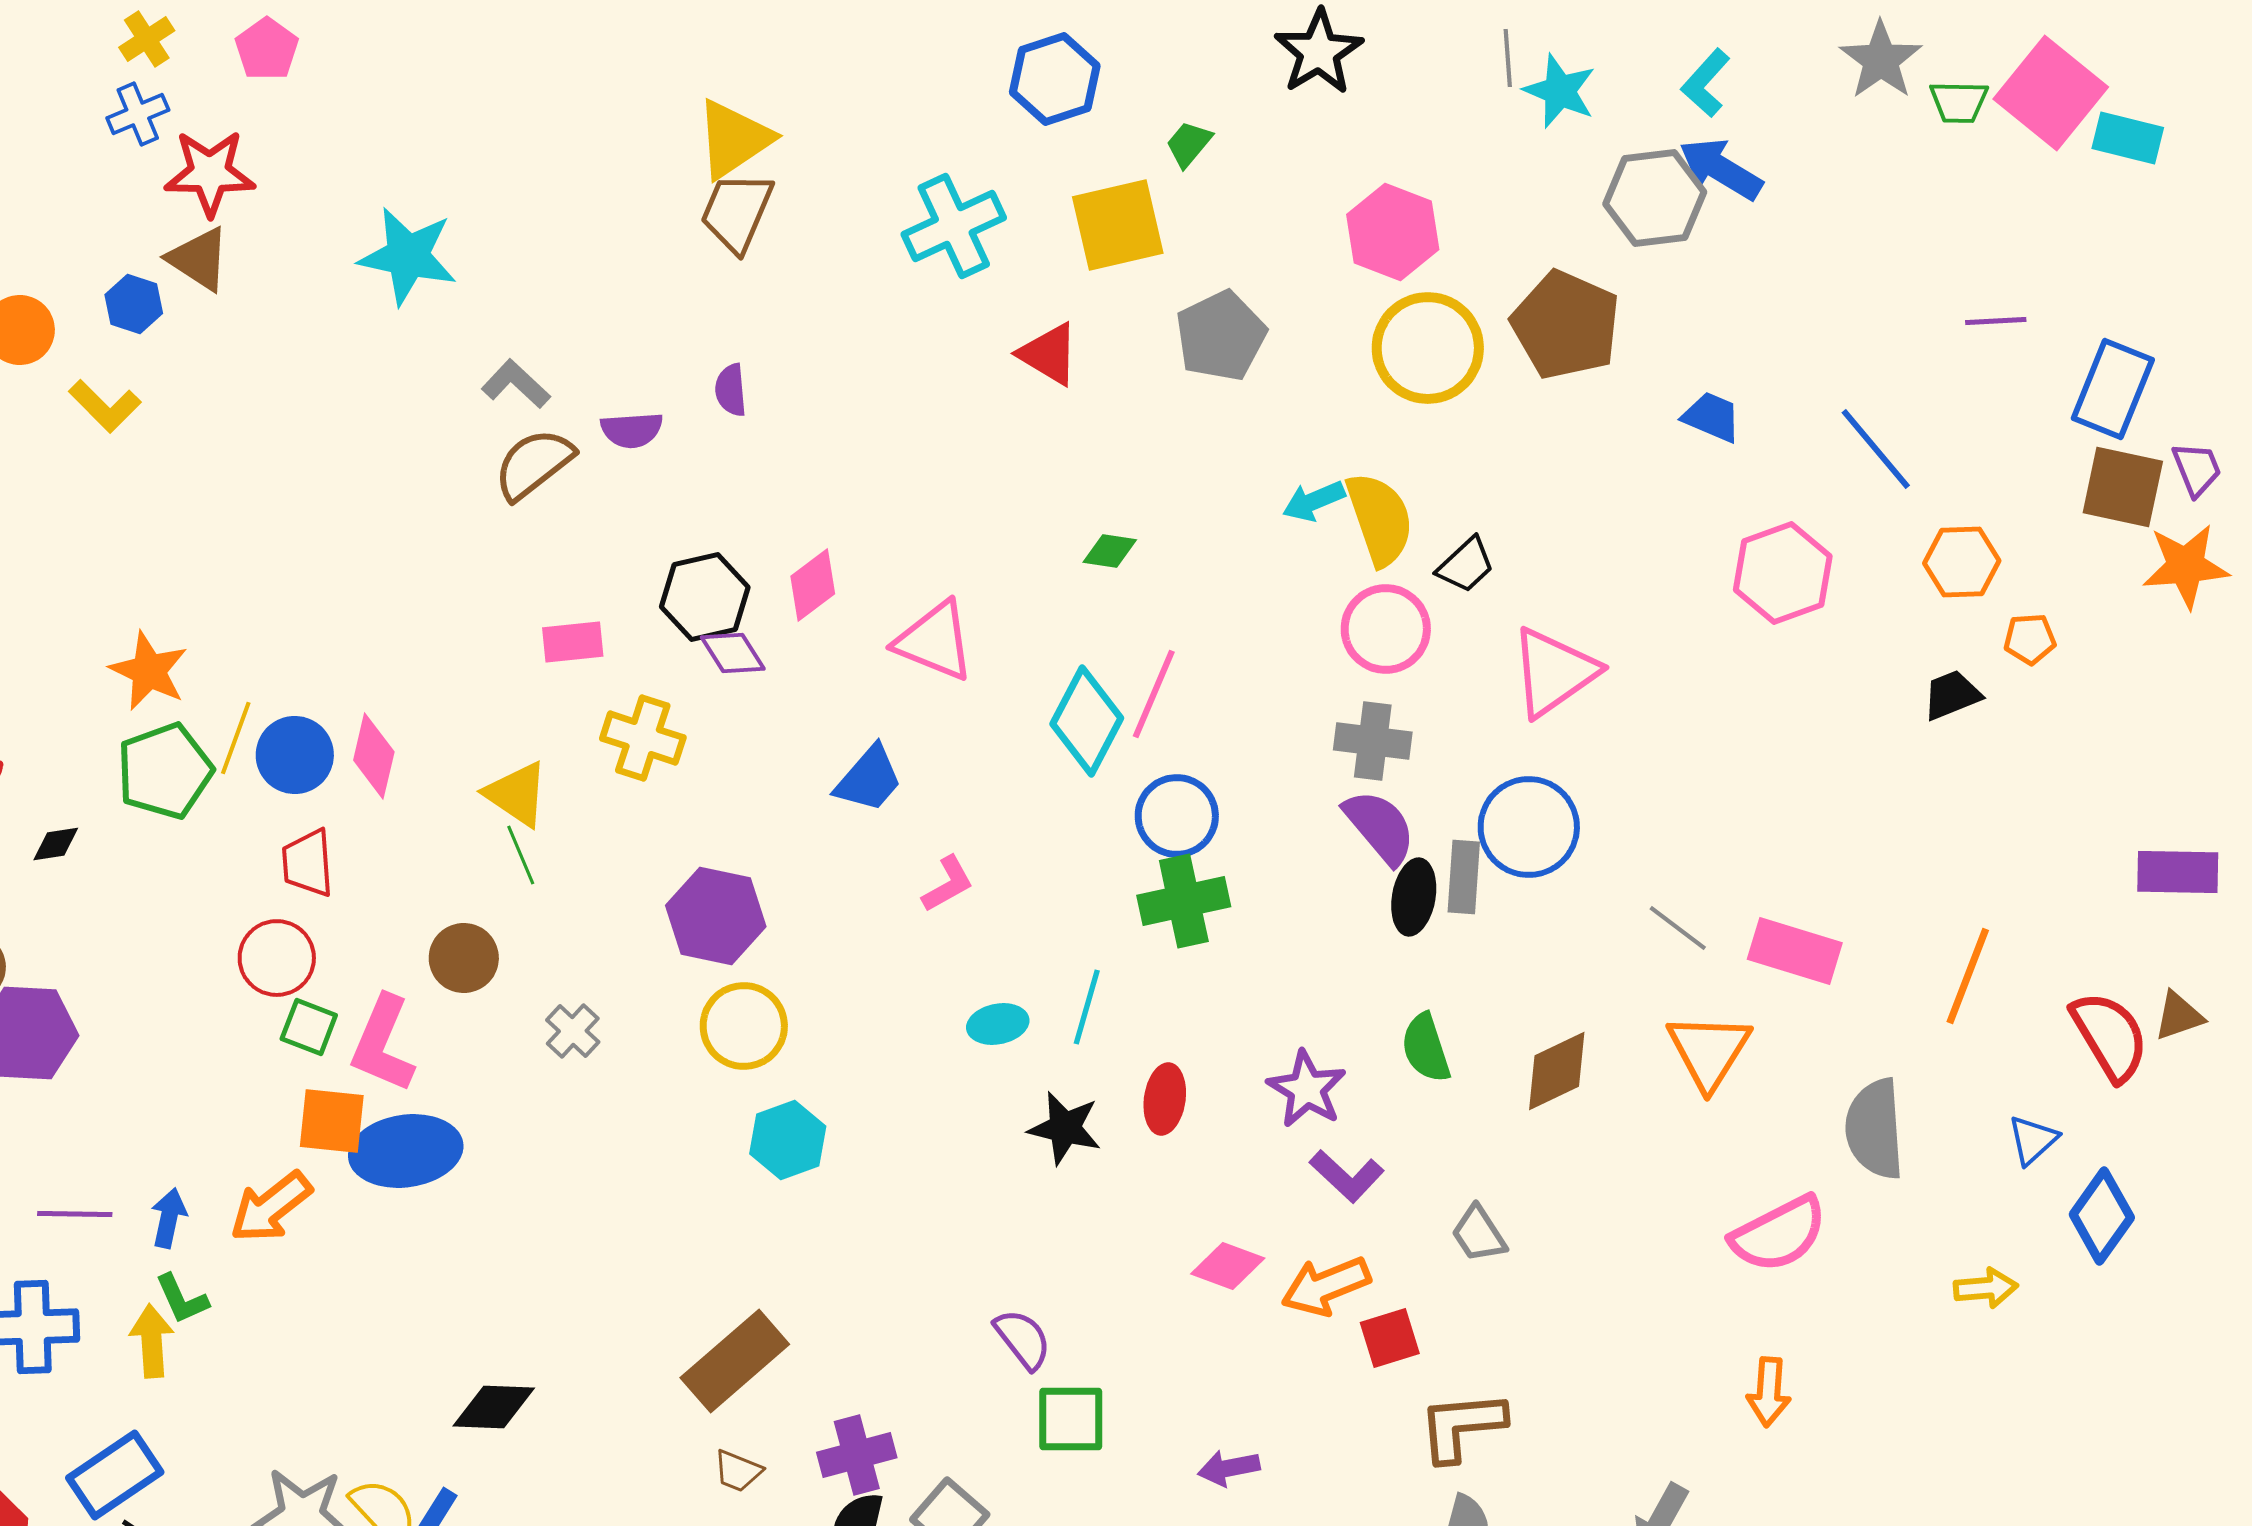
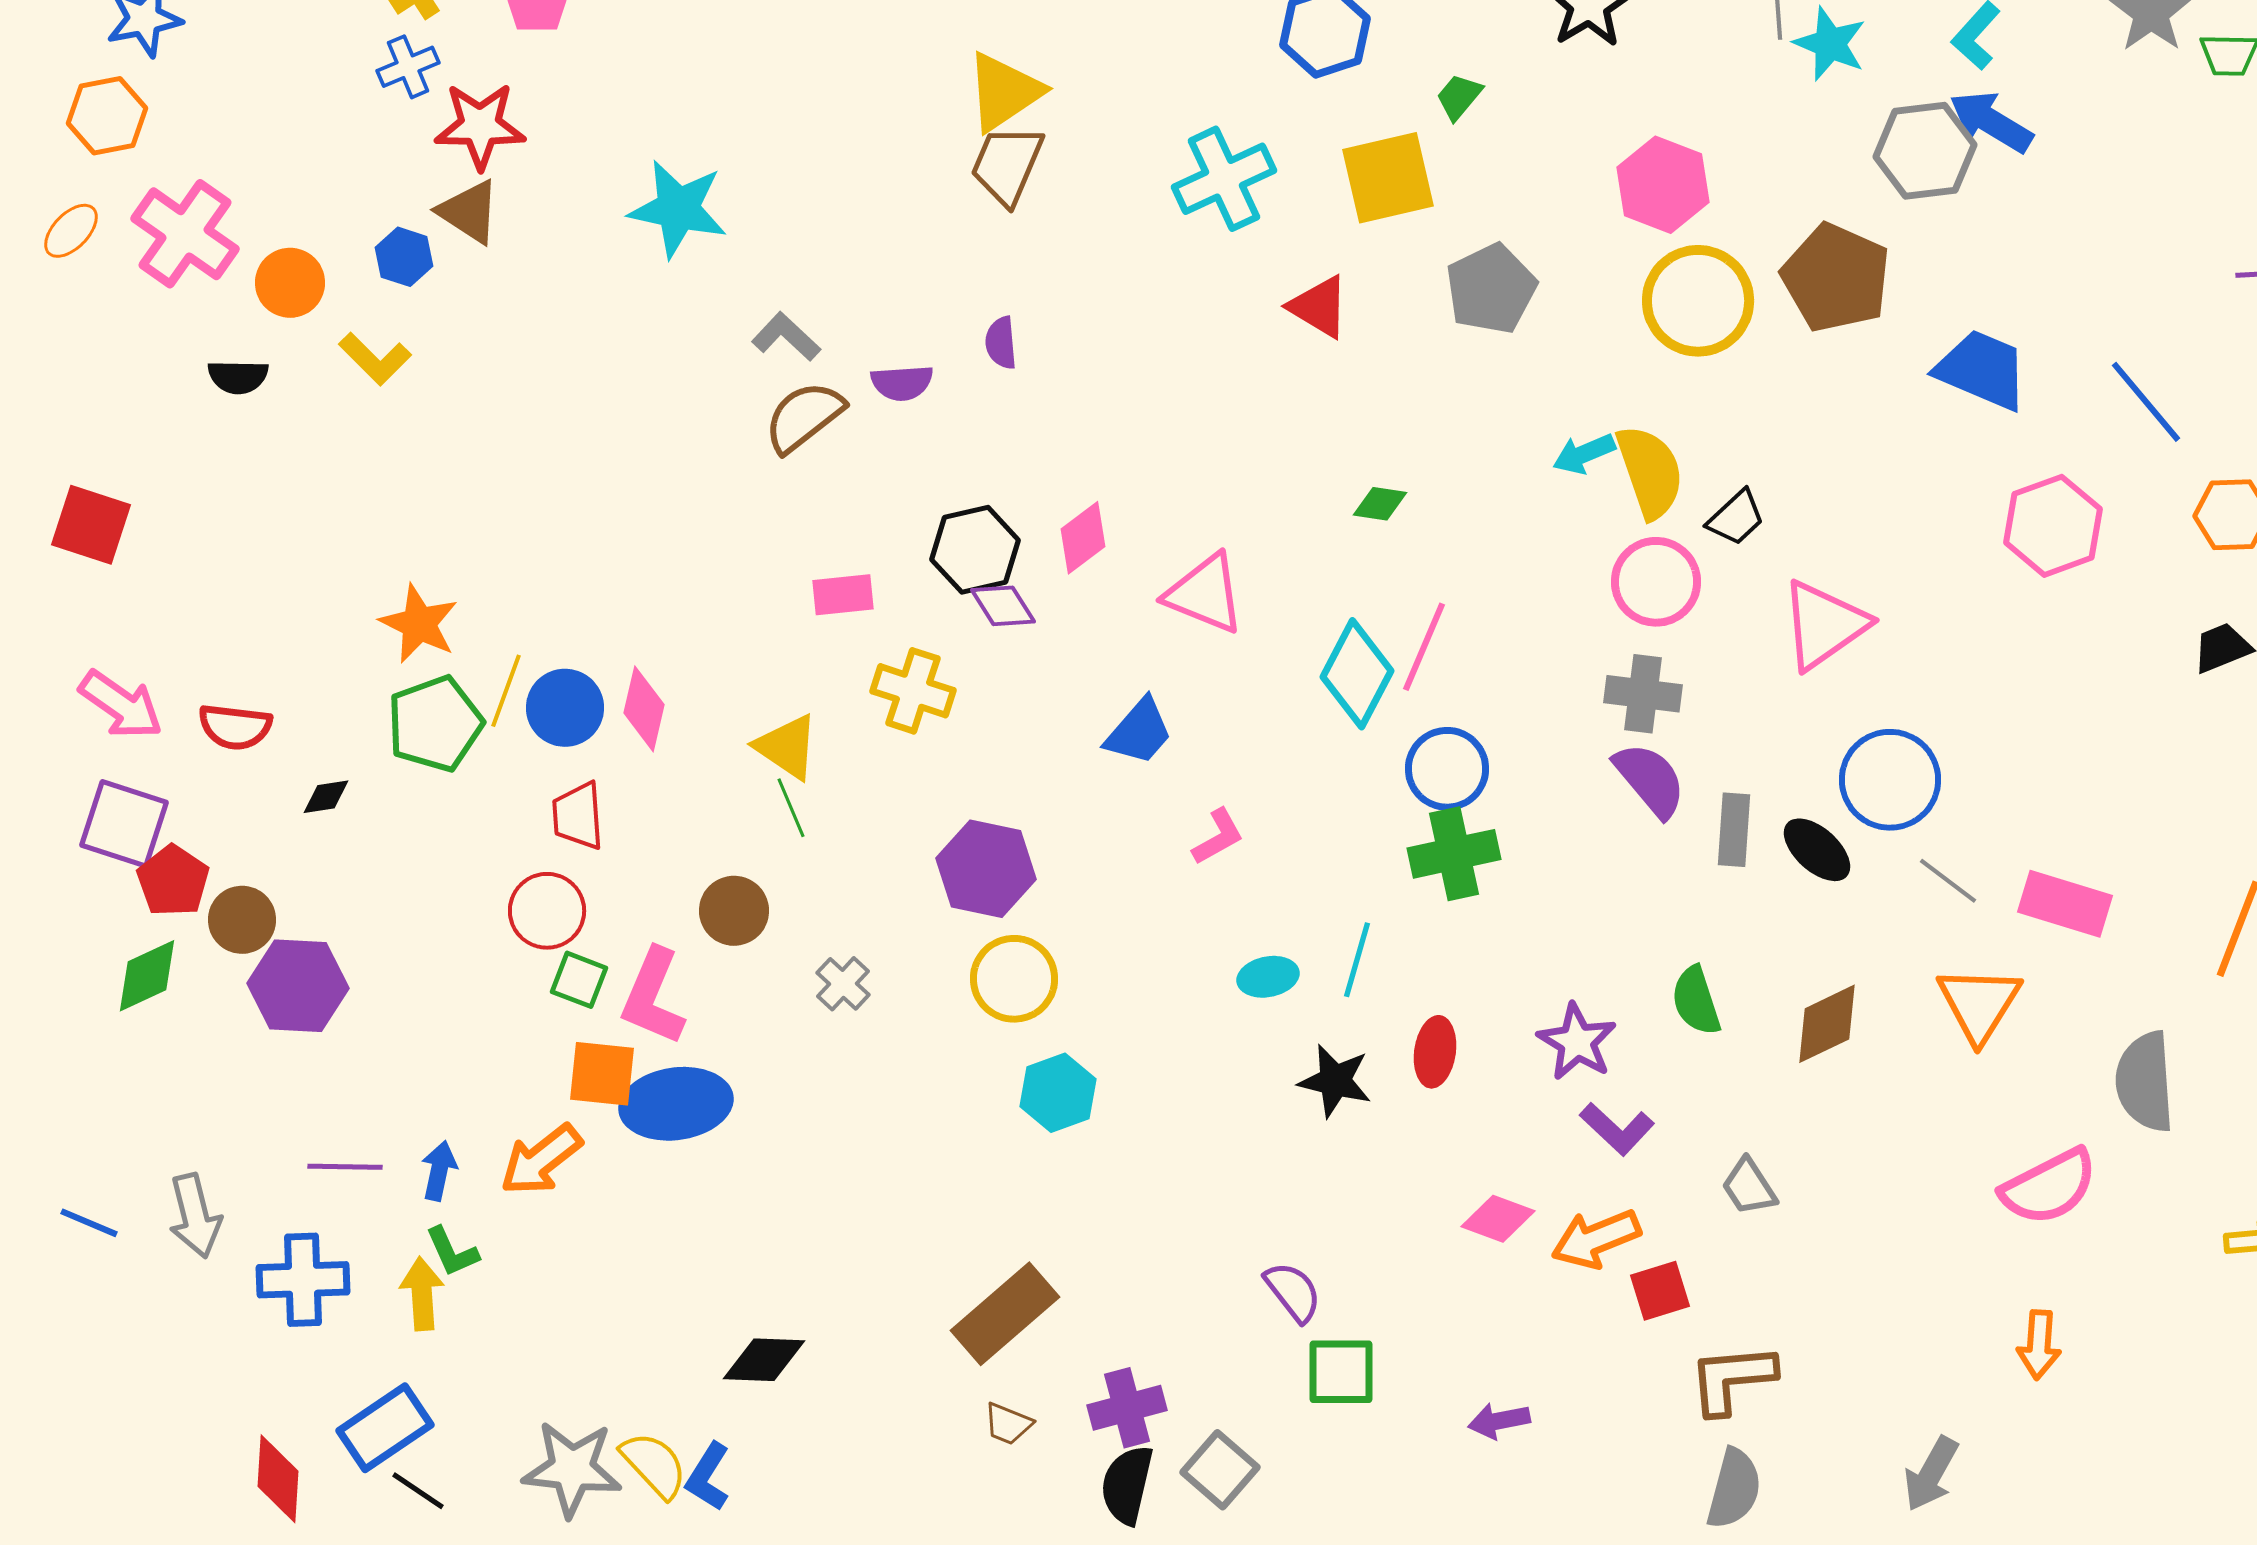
blue trapezoid: (1712, 417) -> (1982, 370), size x1.6
blue circle: (1529, 827) -> (1890, 780), moved
black ellipse: (1414, 897) -> (1817, 850), moved, turned -58

